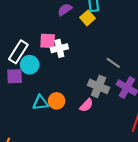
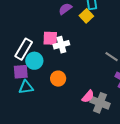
gray cross: (98, 86) -> (100, 103), moved
orange circle: (57, 101) -> (58, 79), moved
cyan triangle: (40, 103) -> (26, 87), moved

